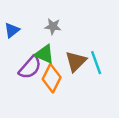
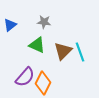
purple semicircle: (30, 67) -> (25, 77), moved
orange diamond: (52, 78) -> (43, 83), moved

